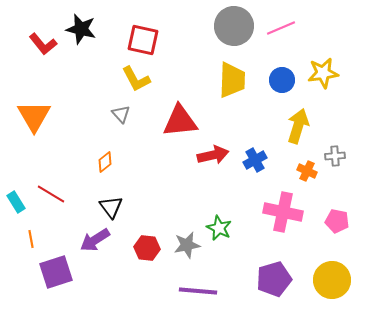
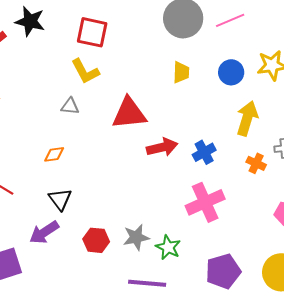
yellow trapezoid: (232, 80) -> (181, 72), size x0.6
gray triangle: (121, 114) -> (70, 106), turned -42
orange diamond: (105, 162) -> (54, 154), turned 30
pink cross: (283, 212) -> (205, 202), moved, turned -36
green star: (219, 228) -> (168, 247), moved

